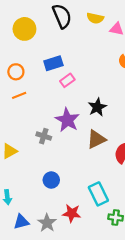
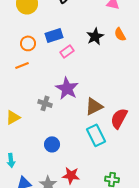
orange circle: (16, 72) -> (28, 43), moved
black star: (97, 107) -> (95, 36), moved
cyan rectangle: (98, 194) -> (96, 135), moved

